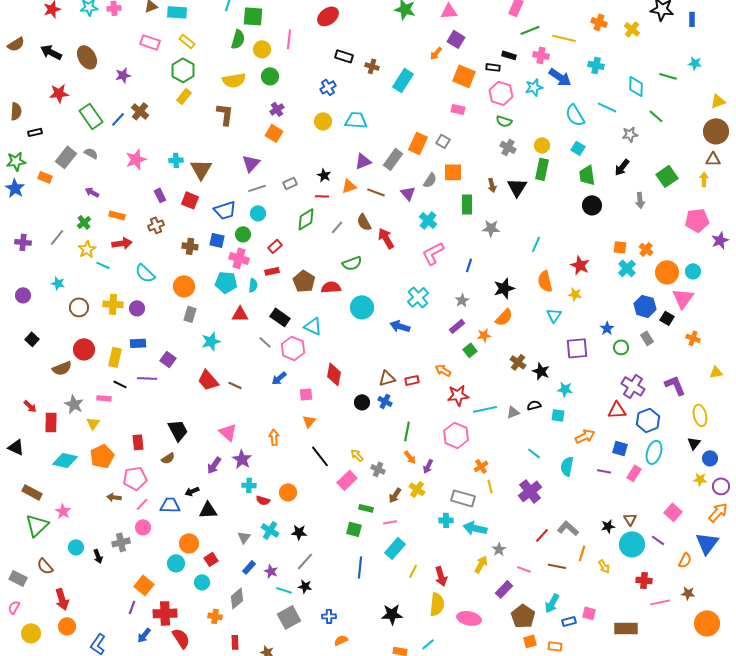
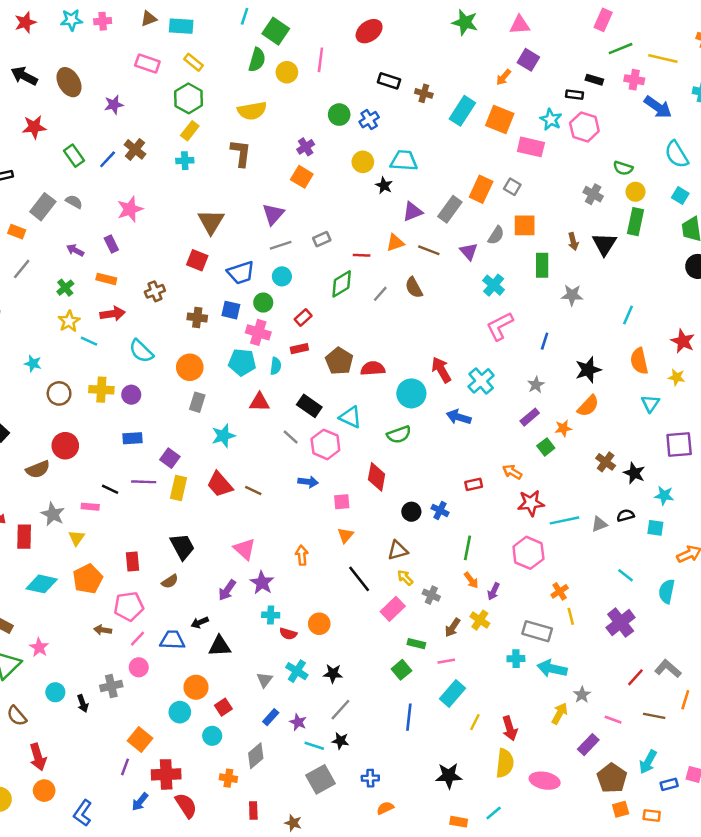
green square: (253, 16) -> (276, 31), turned 30
green circle: (270, 76) -> (339, 115), moved
orange square: (464, 76) -> (500, 120), moved
cyan star: (534, 87) -> (551, 120), moved, turned -30
pink rectangle: (458, 109) -> (531, 147), size x1.5
green rectangle: (91, 116) -> (74, 156), size x0.7
green semicircle: (504, 121) -> (623, 168), moved
cyan cross: (176, 160) -> (185, 161), moved
black star: (324, 175) -> (384, 186), moved
purple rectangle: (160, 195) -> (111, 244), moved
gray line: (57, 237) -> (22, 269), moved
red arrow: (386, 238) -> (441, 370), moved
green semicircle: (352, 263) -> (399, 435), moved
yellow rectangle: (115, 357) -> (179, 488), moved
blue arrow: (279, 378) -> (308, 482), turned -133
brown triangle: (387, 378) -> (398, 550), moved
green square: (354, 529) -> (401, 670), turned 35

